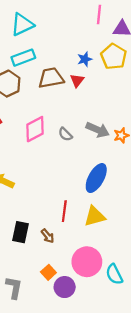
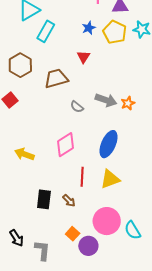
cyan rectangle: (23, 58) -> (46, 31), moved, turned -35
blue star: (85, 59) -> (89, 28), moved
brown trapezoid: (51, 78) -> (56, 78), moved
pink diamond: (35, 129) -> (65, 145), moved

